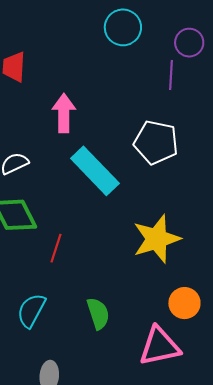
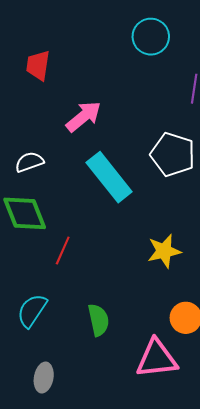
pink arrow: (64, 113) -> (83, 117), turned 45
yellow star: (157, 239) -> (164, 251), size x0.7

